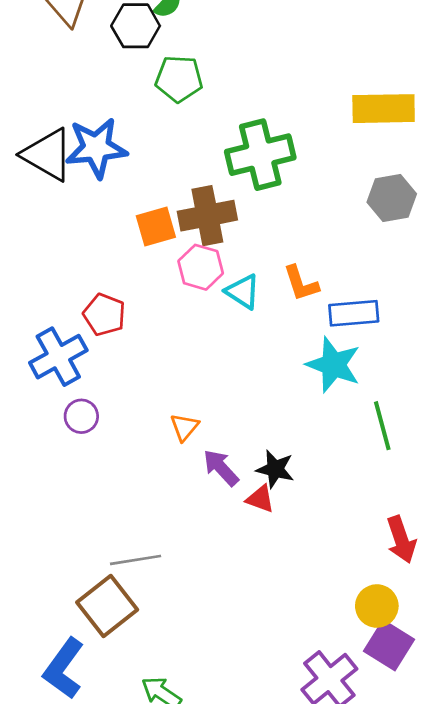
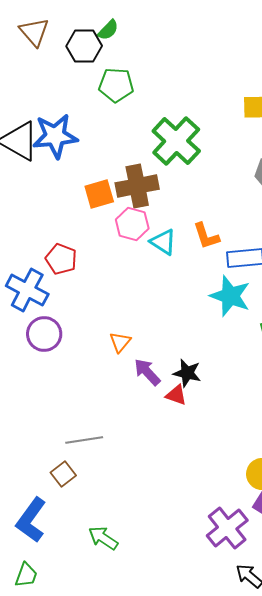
green cross: (260, 155) -> (176, 141), turned -33
blue cross: (58, 357) -> (27, 290), turned -33
purple circle: (81, 416) -> (44, 334), size x1.4
brown square: (107, 606) -> (63, 474), size x0.6

